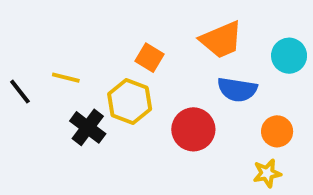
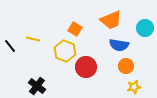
black cross: (88, 127) -> (37, 86), moved
red circle: (193, 129) -> (86, 67), moved
orange circle: (277, 131) -> (126, 66), moved

